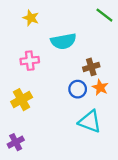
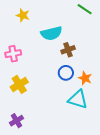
pink cross: (30, 61) -> (13, 54), moved
brown cross: (91, 67) -> (68, 50), moved
orange star: (100, 87) -> (85, 78), moved

